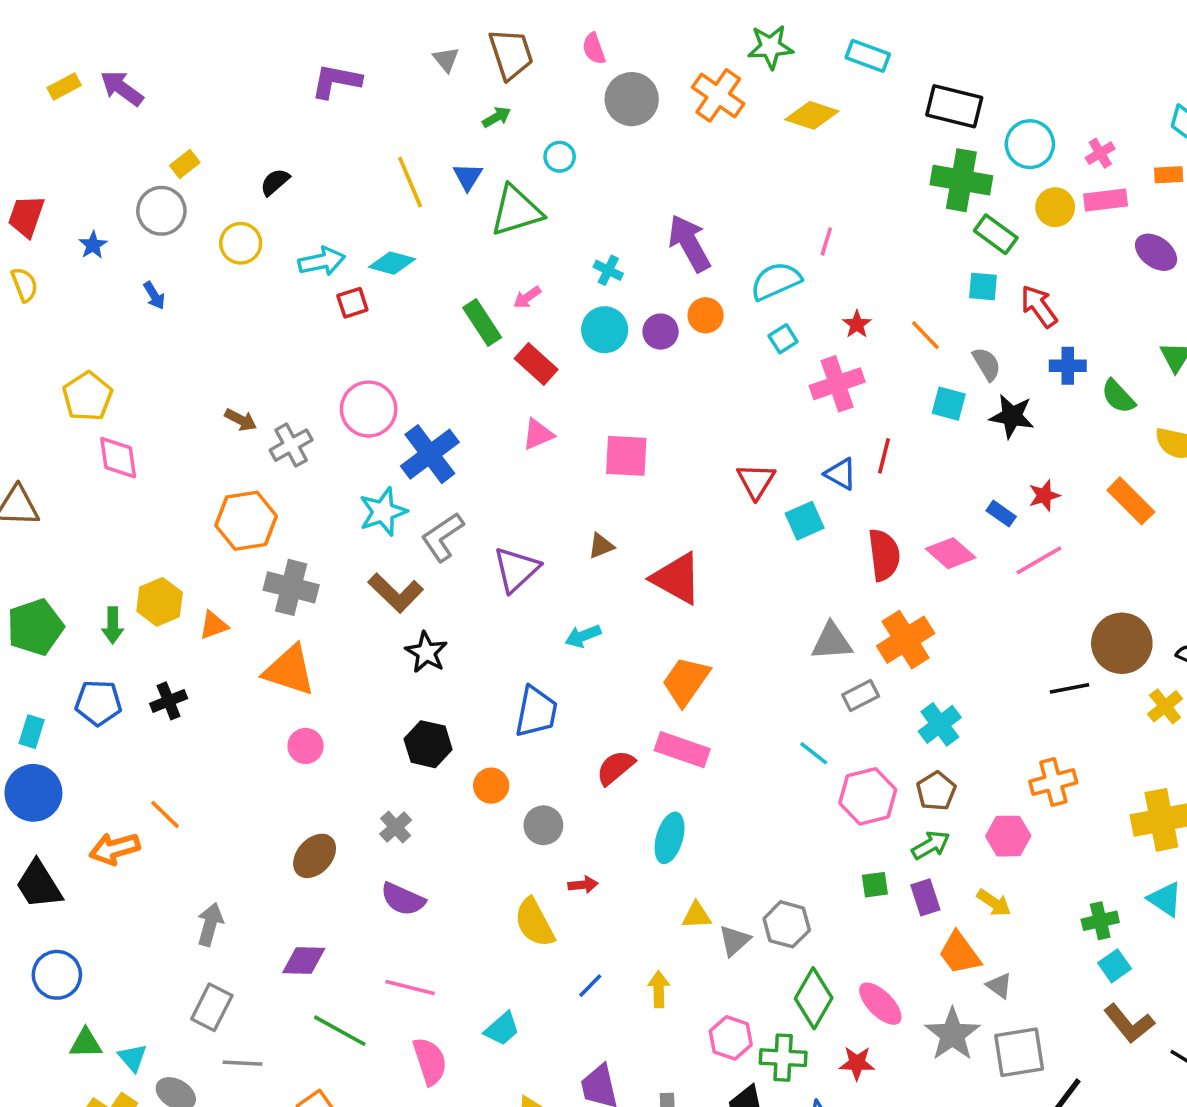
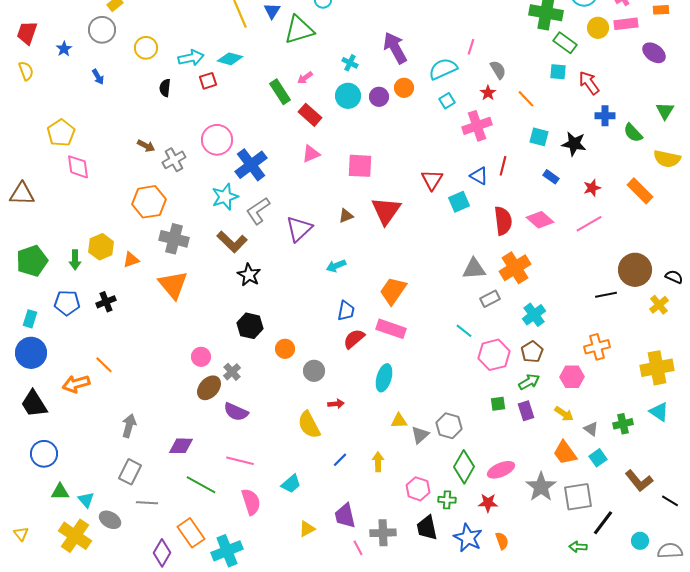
black semicircle: (275, 182) -> (165, 88), moved, turned -42
gray semicircle: (987, 364) -> (498, 70), moved
blue rectangle: (1001, 514) -> (551, 177), moved
red triangle: (677, 578) -> (386, 211), moved, turned 36
orange triangle: (289, 670) -> (173, 285), turned 32
blue trapezoid: (536, 712) -> (346, 311), moved, size x0.7
pink circle: (306, 746) -> (201, 357), moved
brown ellipse: (315, 856) -> (209, 388), moved
orange trapezoid: (960, 953) -> (565, 453), moved
cyan square: (1115, 966) -> (598, 458), moved
gray triangle: (999, 986) -> (591, 429), moved
pink ellipse: (880, 1004) -> (501, 470), turned -68
green cross: (783, 1058) -> (447, 500), size x0.7

